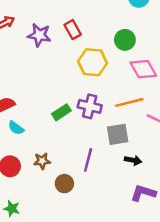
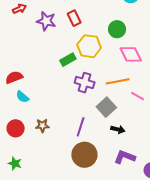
green rectangle: (61, 112) -> (68, 60), moved
gray square: (118, 134) -> (106, 107), turned -36
brown circle: (64, 184) -> (84, 155), moved, size x1.6

